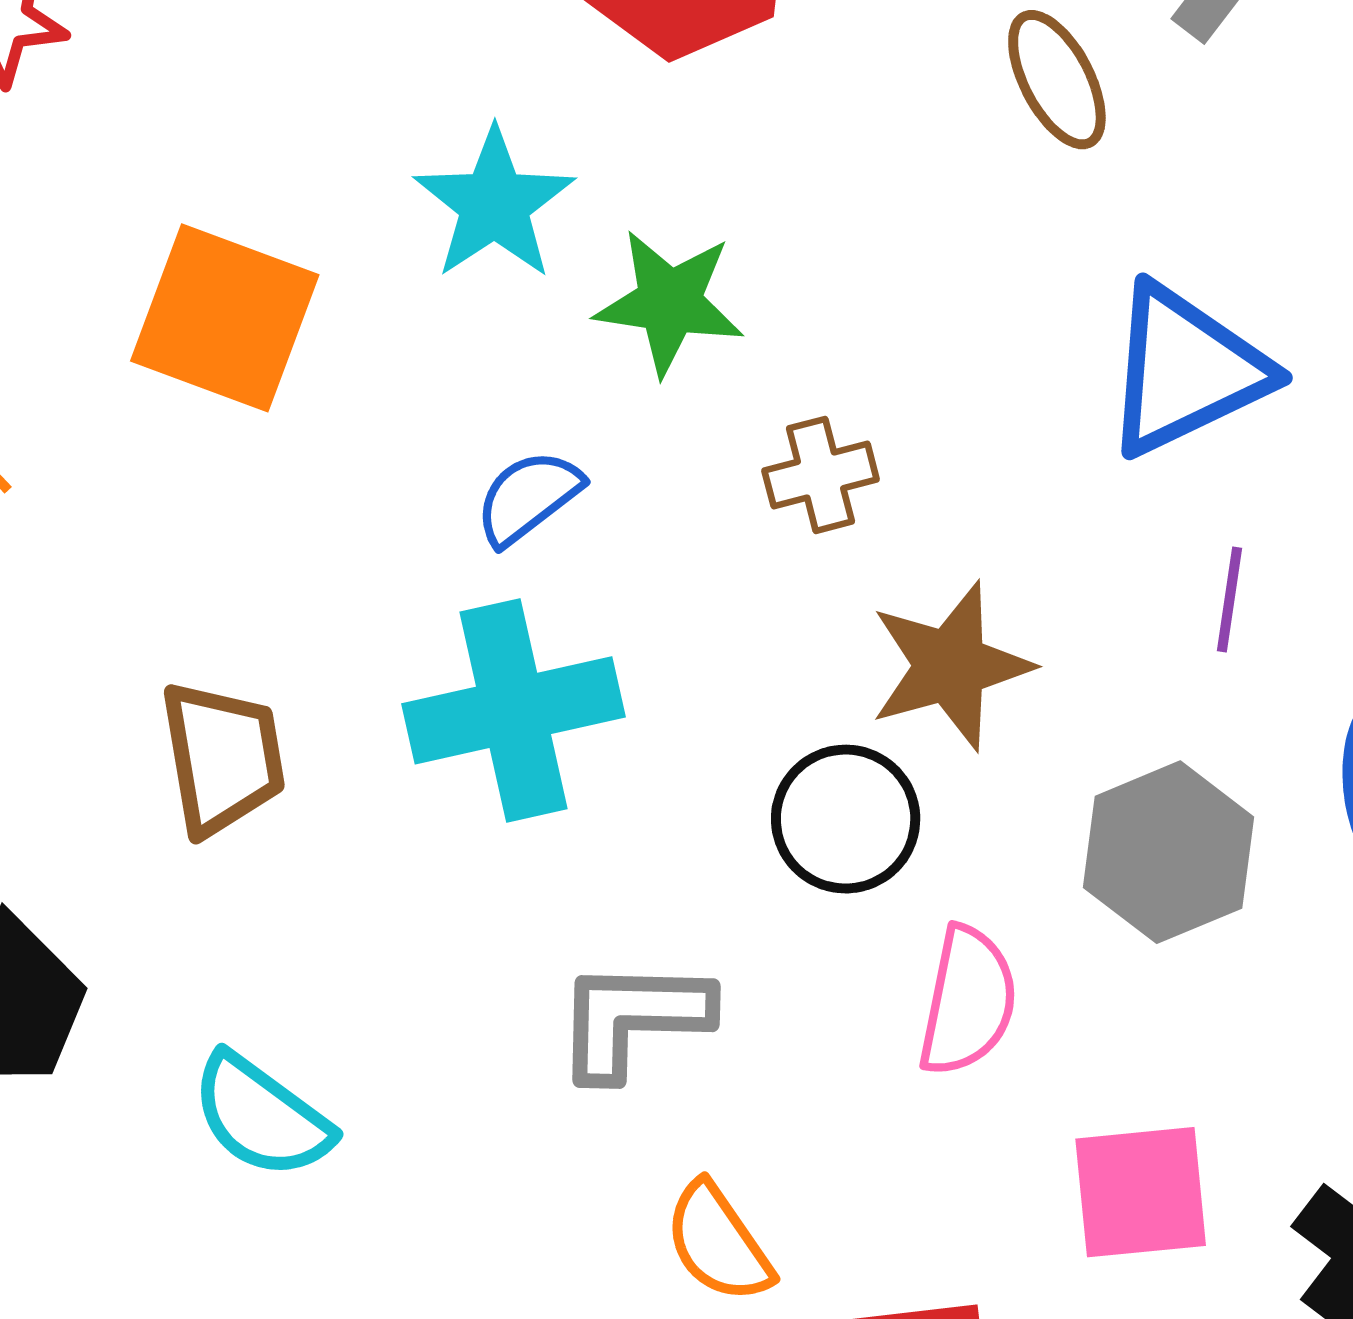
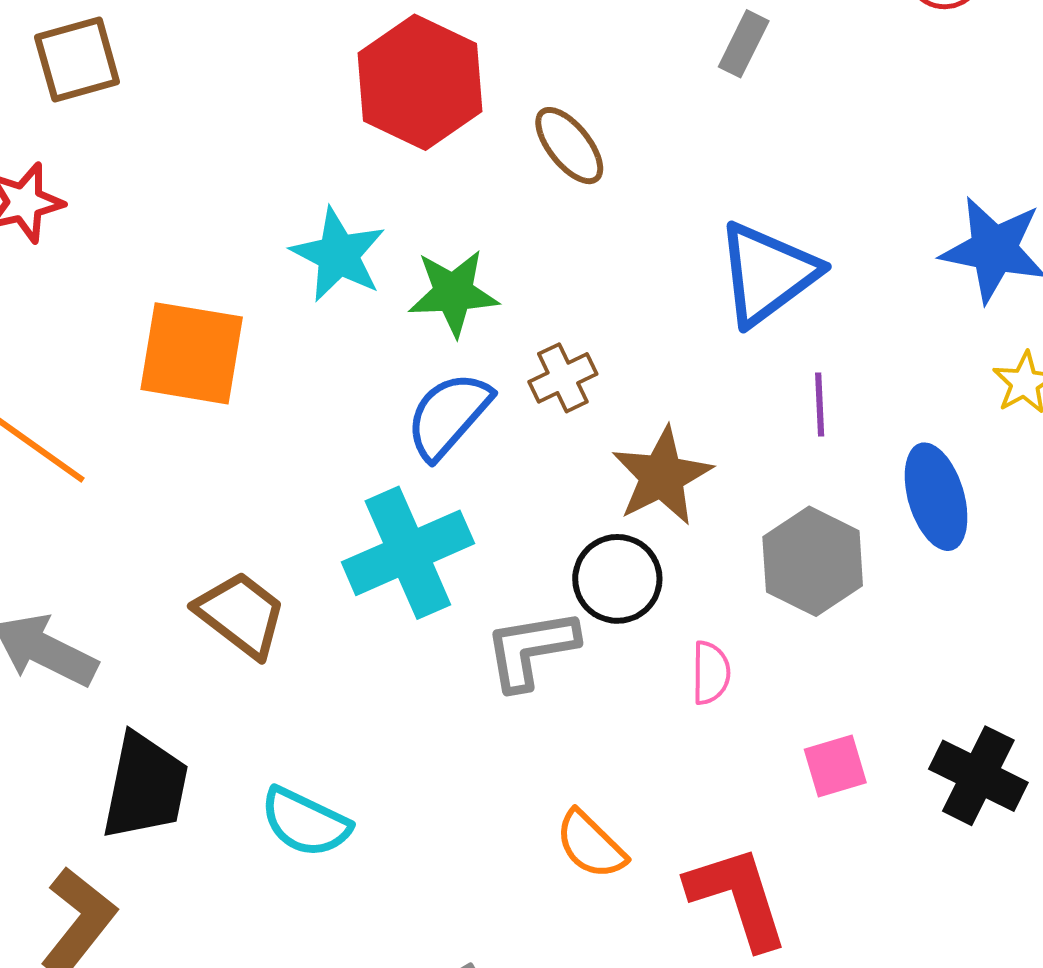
brown ellipse: (1057, 80) -> (569, 146), moved
blue semicircle: (528, 497) -> (448, 415), moved, size x1.4
brown trapezoid: (222, 758) -> (241, 614), turned -32
pink semicircle: (968, 1001) -> (711, 673), size x0.7
gray L-shape: (633, 1019) -> (531, 649), moved
pink square: (1141, 1192) -> (835, 766), size x0.7

